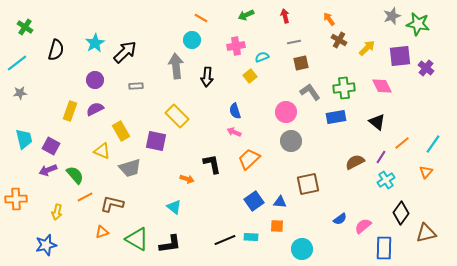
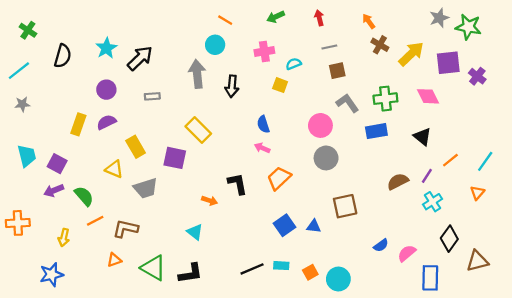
yellow arrow: (367, 48) -> (411, 54), size x1.4
yellow square: (250, 76) -> (280, 85), turned -32
orange square: (277, 226) -> (310, 272), moved, turned -32

